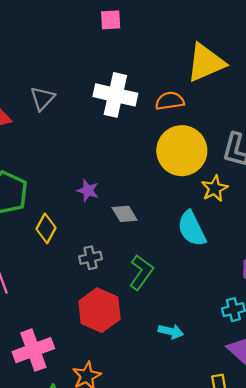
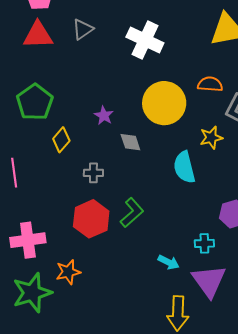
orange semicircle: (170, 101) -> (210, 84), moved
yellow circle: (182, 151) -> (164, 103), moved
green L-shape: (141, 272) -> (132, 213), moved
cyan arrow: (171, 331) -> (168, 262), moved

